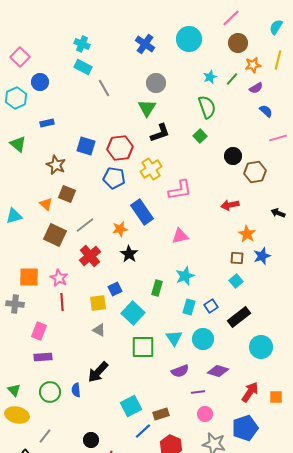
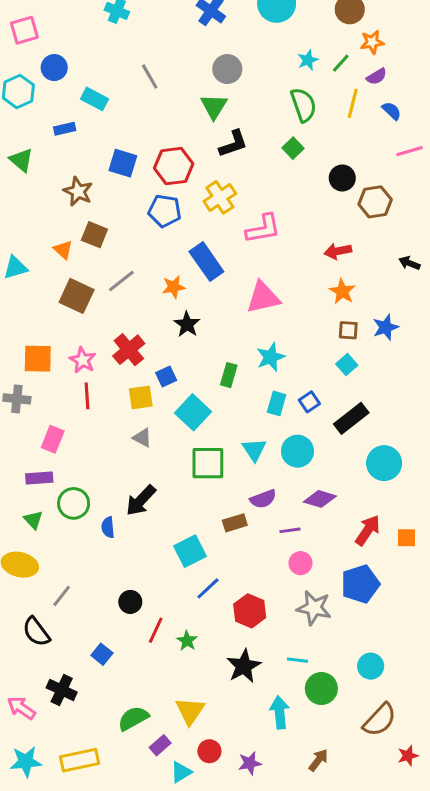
pink square: (20, 57) -> (24, 30), turned 30
yellow line: (278, 60) -> (353, 103), moved
cyan rectangle: (83, 67) -> (94, 99), moved
orange star: (247, 234) -> (342, 291), moved
pink triangle: (180, 236) -> (263, 297), size x1.4
red cross: (90, 256) -> (129, 350), moved
purple rectangle: (43, 357) -> (39, 478), moved
green triangle: (14, 390) -> (33, 520), moved
green circle: (50, 392) -> (74, 503), moved
brown rectangle: (161, 414) -> (235, 523), moved

